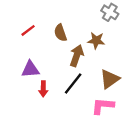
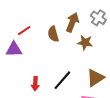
brown arrow: (77, 56) -> (72, 22), moved
purple triangle: (30, 69) -> (14, 49), moved

